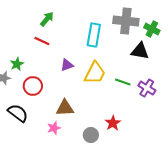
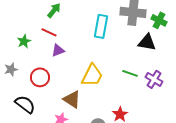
green star: (17, 64) -> (24, 41), moved
purple triangle: (67, 65) -> (58, 50), moved
yellow trapezoid: (95, 73) -> (92, 75), moved
brown triangle: (65, 108) -> (72, 99), turned 36

